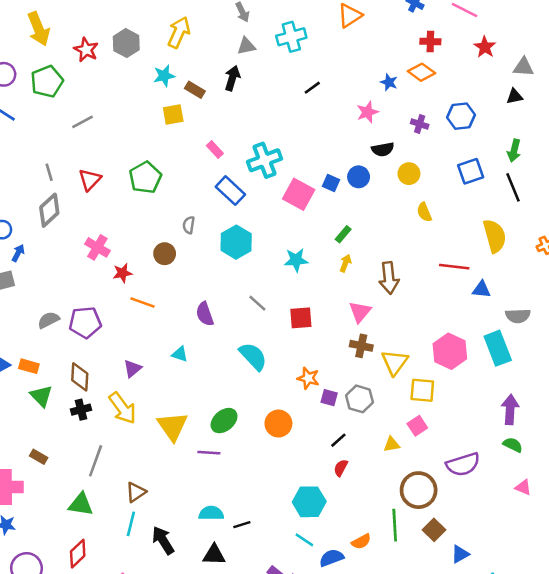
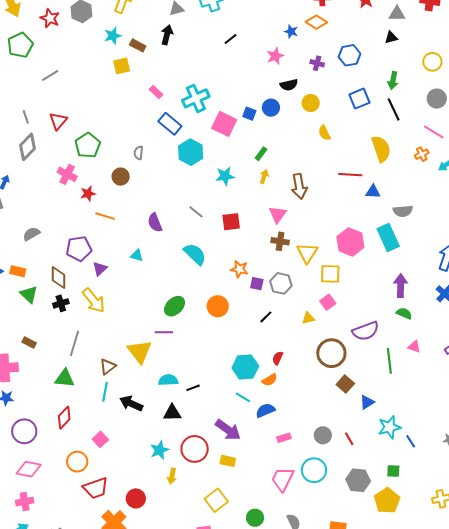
green pentagon: (145, 177) -> (88, 145), moved
cyan hexagon: (236, 242) -> (191, 152), moved
purple pentagon: (85, 322) -> (79, 249), moved
yellow triangle: (172, 426) -> (139, 352), moved
red semicircle: (341, 468) -> (278, 358), moved
green line: (395, 525) -> (389, 361), moved
black arrow: (163, 540) -> (131, 404), turned -30
orange semicircle: (361, 542) -> (270, 380), moved

